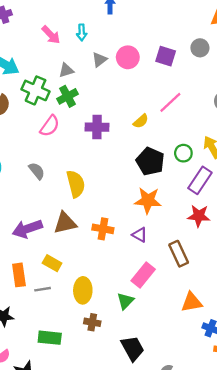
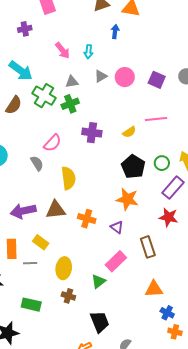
pink line: (170, 102) -> (156, 119), turned 30
pink semicircle: (50, 126) -> (52, 143), moved

